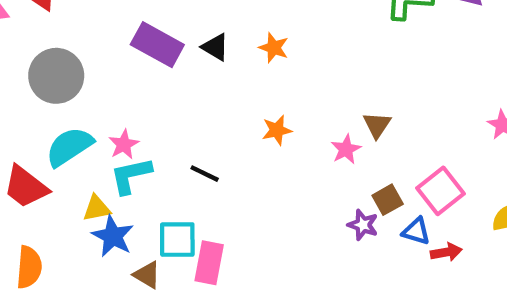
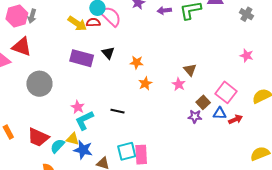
black triangle: (215, 47) -> (108, 53), turned 32
orange star: (274, 48) -> (137, 62), moved
cyan semicircle: (69, 147) -> (57, 146), moved, size x0.7
yellow triangle: (97, 208) -> (73, 139), turned 40
cyan square: (177, 240) -> (127, 151), moved
pink rectangle: (209, 263) -> (141, 155), moved

